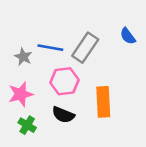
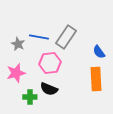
blue semicircle: (128, 36) -> (99, 52), moved
orange rectangle: (103, 102) -> (96, 79), moved
green cross: (27, 125) -> (30, 97), moved, turned -32

